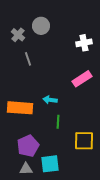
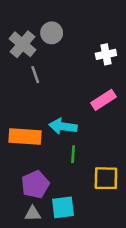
gray cross: (18, 35) -> (23, 44), size x1.5
cyan arrow: (50, 100) -> (63, 126), size x1.5

